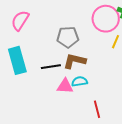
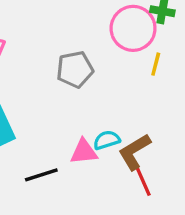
brown L-shape: (75, 61) -> (134, 152), moved, turned -35
black line: (51, 67) -> (41, 175), moved

